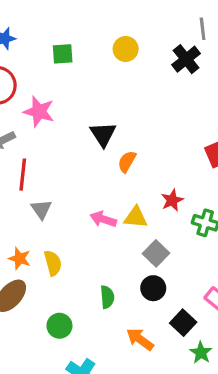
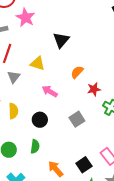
orange semicircle: (127, 162) -> (77, 72), moved
yellow triangle: (136, 217) -> (38, 63), moved
black circle: (153, 288) -> (40, 120), moved
green semicircle: (107, 297) -> (35, 146), moved

